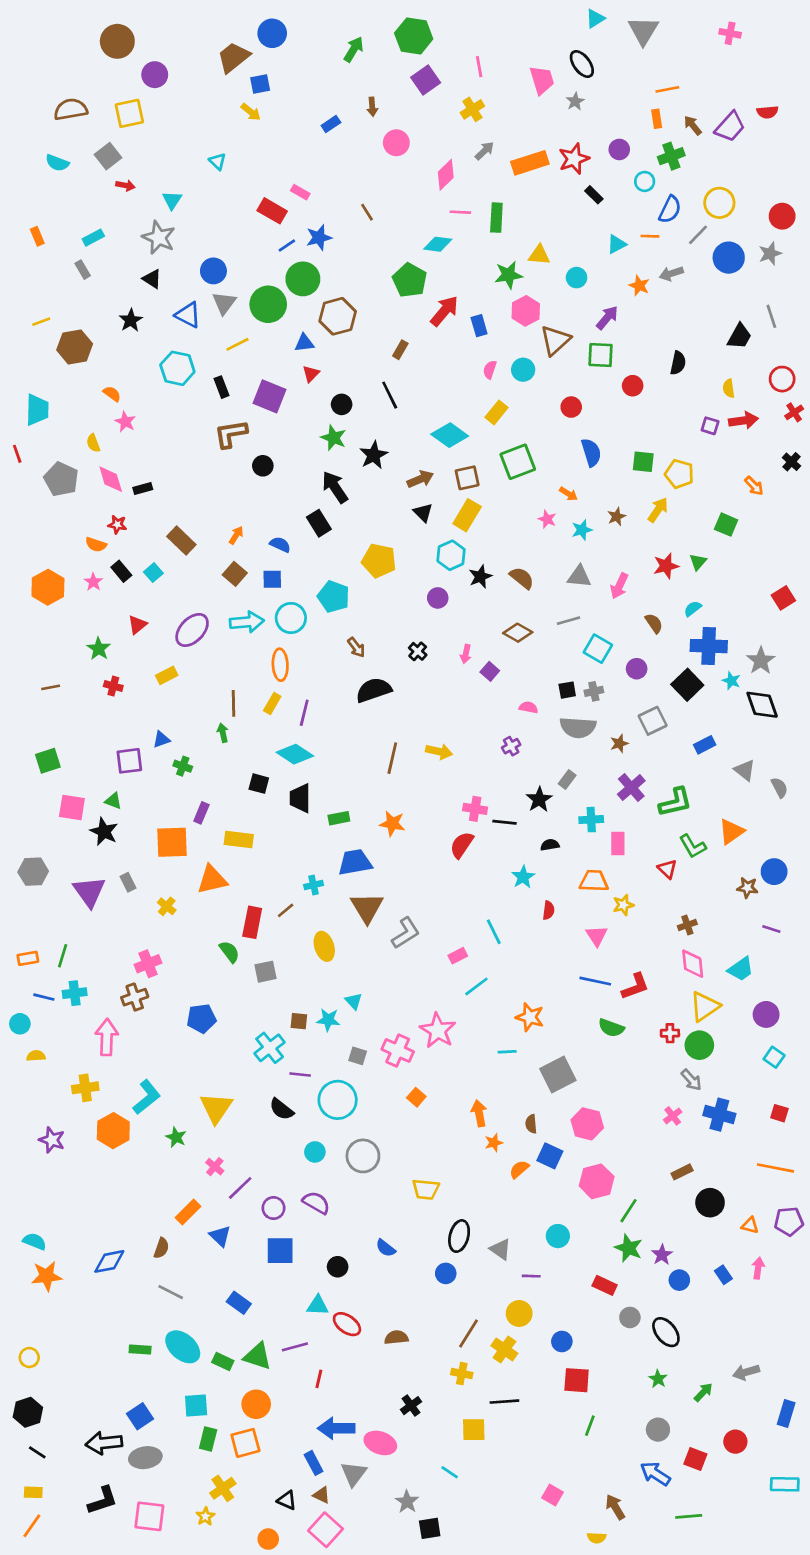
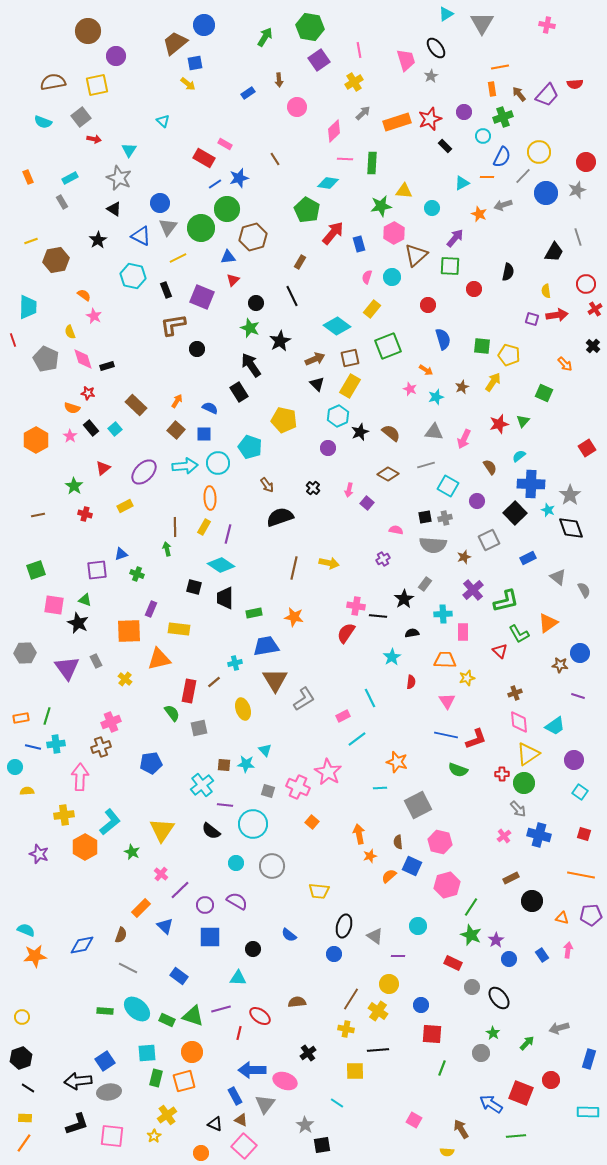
red ellipse: (347, 1324) -> (260, 1016), moved
gray circle: (658, 1430) -> (481, 1053), moved
red square: (695, 1459) -> (521, 1093), size x1.4

